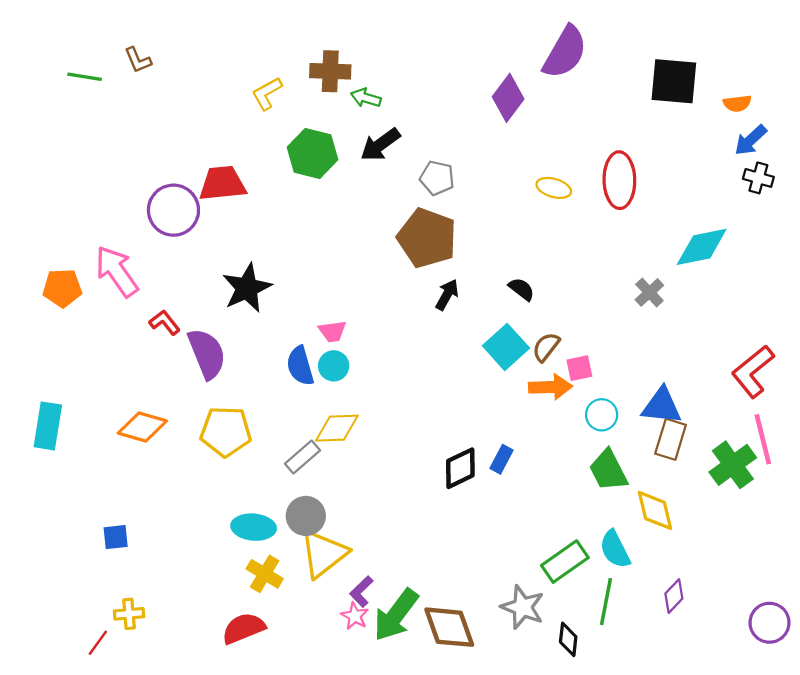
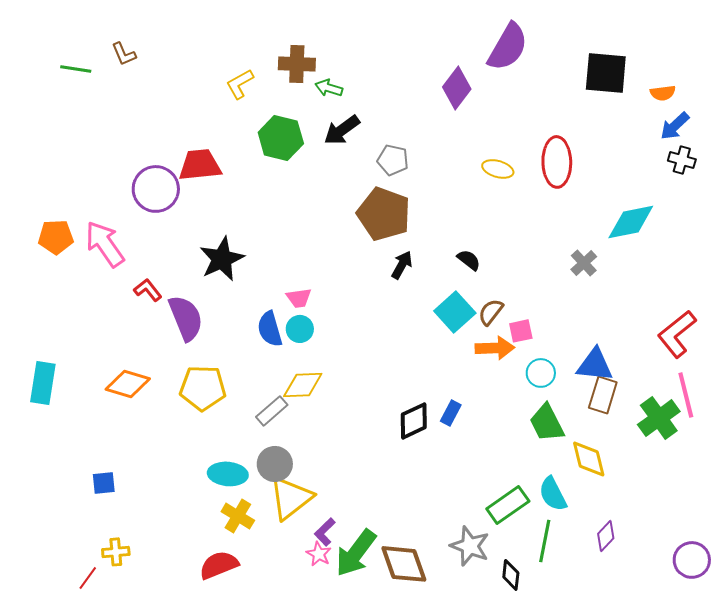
orange pentagon: (62, 288) -> (56, 237), moved

